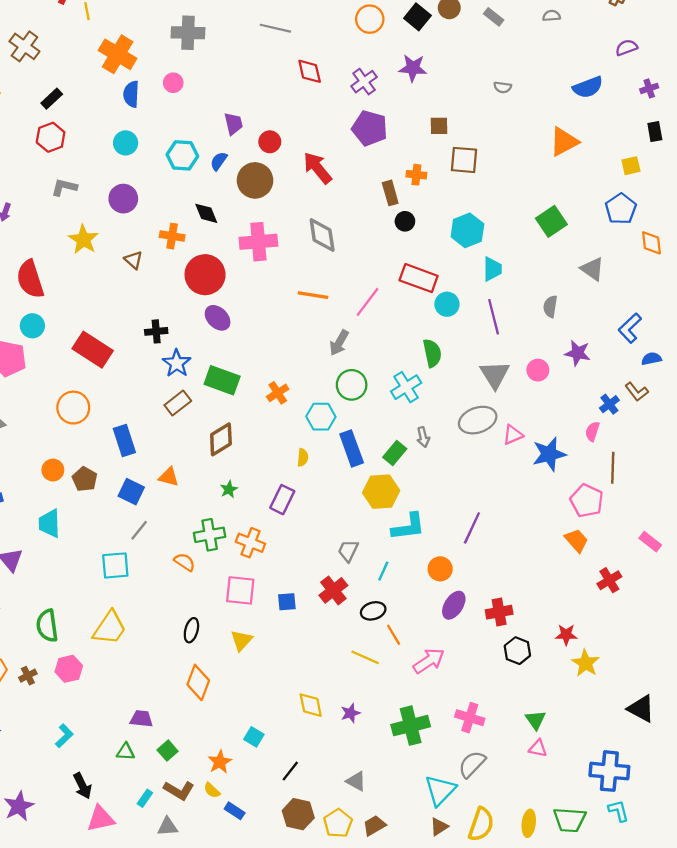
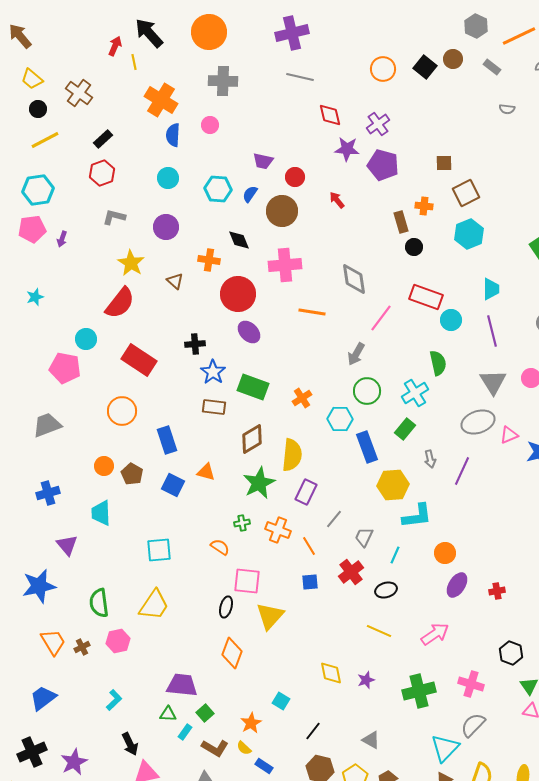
purple star: (413, 68) -> (347, 149), moved
gray semicircle: (503, 87) -> (507, 109), moved
purple trapezoid: (233, 124) -> (263, 161), turned 115
brown square: (464, 160) -> (466, 193), turned -32
red arrow: (317, 168) -> (337, 200), size x0.6
cyan hexagon: (467, 230) -> (469, 234), moved
gray diamond: (322, 235) -> (354, 279), moved
red semicircle: (30, 279) -> (120, 303), moved, turned -124
orange line: (313, 295) -> (312, 312), moved
brown rectangle: (178, 403) -> (214, 407), turned 45
gray arrow: (423, 437) -> (430, 459), moved
green rectangle: (395, 453) -> (405, 429), moved
yellow semicircle: (303, 458) -> (292, 455), moved, size x2.0
green star: (229, 489) -> (259, 483), size x2.0
purple line: (472, 528) -> (462, 471), moved
gray line: (139, 530) -> (334, 519), moved
green cross: (210, 535) -> (242, 523), size x0.6
pink square: (240, 590) -> (247, 581), moved
red cross: (499, 612) -> (497, 591), size x0.7
orange line: (394, 635) -> (309, 546), moved
yellow triangle: (241, 640) -> (270, 616), size x1.4
black hexagon: (517, 651) -> (511, 653), moved
purple trapezoid: (141, 719) -> (182, 685), size x1.5
cyan rectangle: (145, 798) -> (185, 732), moved

